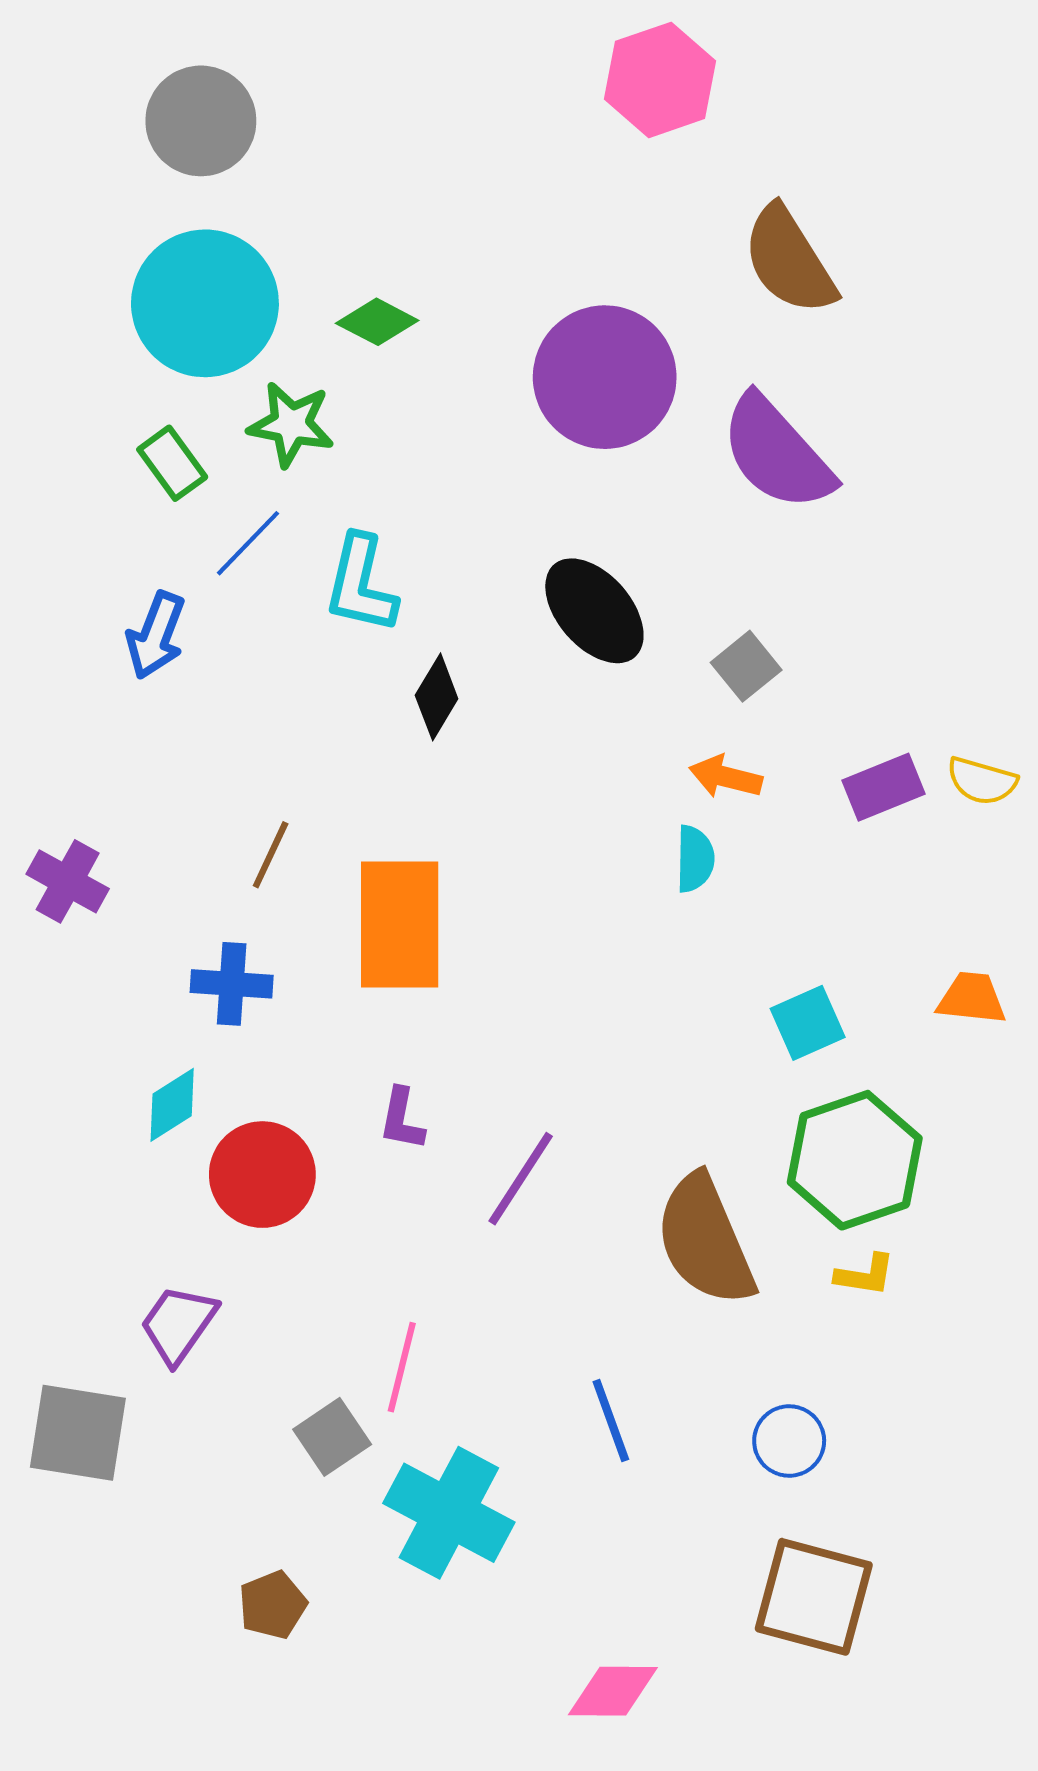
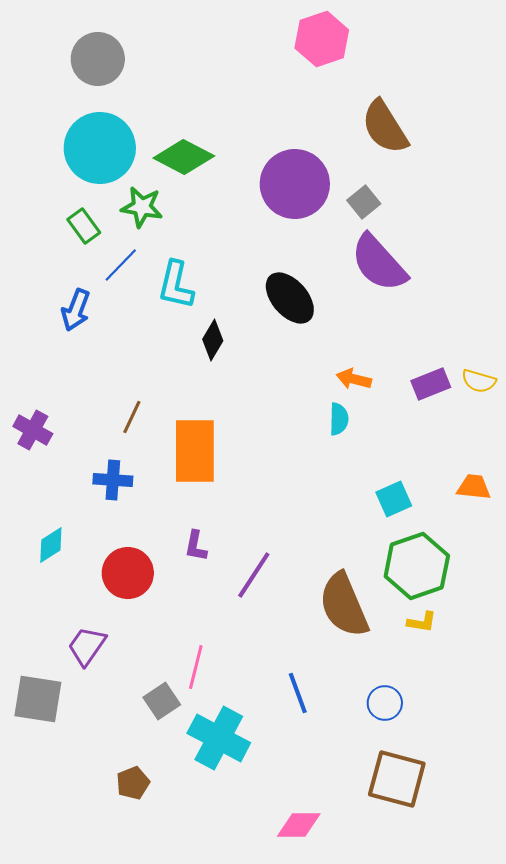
green diamond: (377, 322) -> (184, 157), size x1.5
purple semicircle: (777, 453) -> (379, 263), moved
gray square: (746, 666) -> (364, 202), moved
cyan diamond: (172, 1105) -> (51, 545), moved

